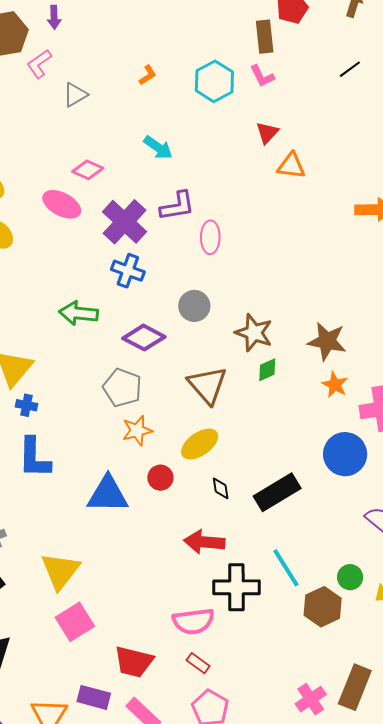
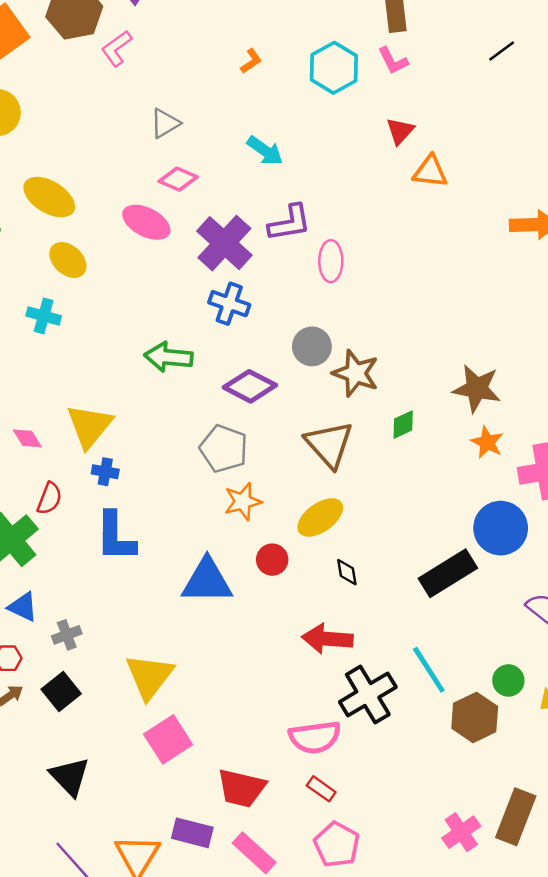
gray triangle: (75, 95) -> (165, 123), moved
brown star: (254, 333) -> (356, 373), moved
black rectangle: (277, 492) -> (448, 573), moved
black cross: (236, 587) -> (368, 695), turned -30

